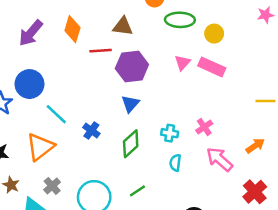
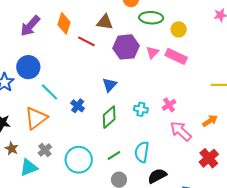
red line: (101, 51) -> (86, 41), turned 30
purple hexagon: (132, 67) -> (126, 47), moved
cyan semicircle: (175, 163) -> (142, 152), moved, size x1.5

